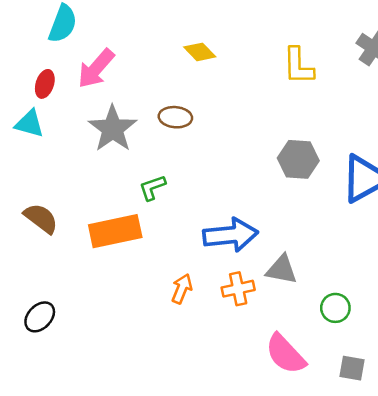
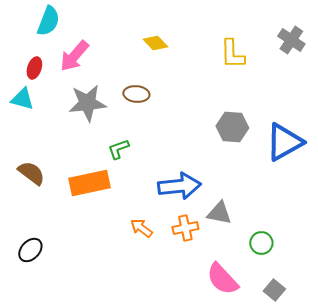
gray star: (113, 129) -> (87, 103), turned 30
orange arrow: (182, 289) -> (141, 228), turned -75
gray square: (352, 368) -> (274, 290), turned 30

